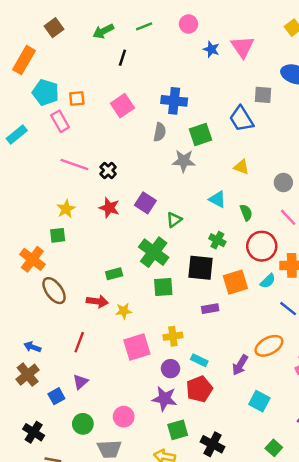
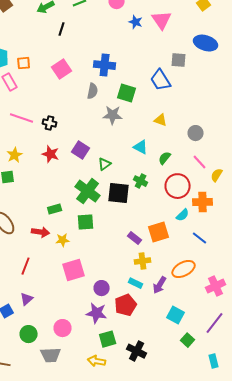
green square: (201, 134) -> (127, 93), turned 36
black cross: (108, 170) -> (50, 123), turned -32
green semicircle: (246, 213) -> (165, 158), turned -120
black square: (201, 268) -> (119, 193), moved
orange square: (235, 282) -> (159, 232), moved
green square: (163, 287) -> (86, 222), moved
purple rectangle: (210, 309) -> (135, 238), turned 48
yellow cross: (173, 336) -> (143, 261), moved
cyan rectangle: (199, 360) -> (136, 283), moved
green square: (274, 448) -> (188, 340), moved

